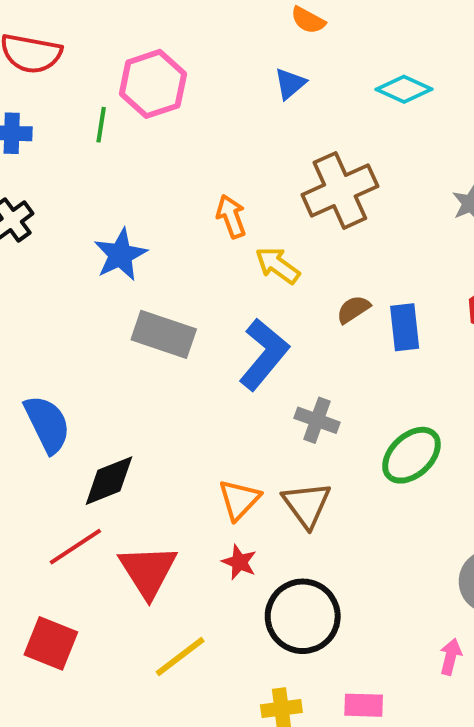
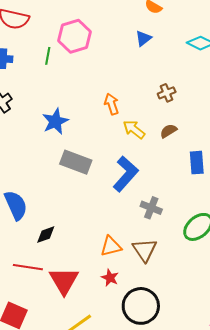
brown cross: (340, 190) -> (167, 93), size x0.5
brown semicircle: (353, 309) -> (168, 131), moved
black diamond: (109, 481) -> (46, 235), size x0.7
orange triangle: (239, 500) -> (111, 246), turned 30
red line: (75, 547) -> (28, 267), turned 40

